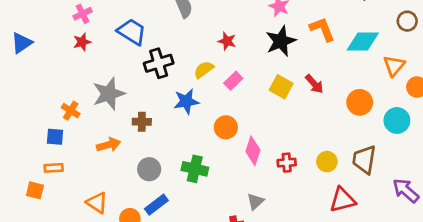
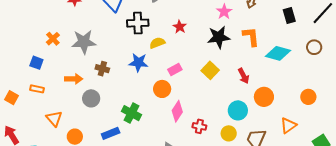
black cross: (159, 63) -> (138, 23), moved
orange triangle: (394, 66) -> (288, 125), moved
pink rectangle: (233, 81) -> (175, 70), moved
red arrow: (314, 84) -> (244, 76), moved
orange cross: (71, 111) -> (53, 39), moved
cyan circle: (397, 120) -> (238, 110), moved
orange rectangle: (54, 168) -> (37, 89), moved
gray circle: (149, 169) -> (91, 98), moved
blue rectangle: (156, 205) -> (111, 133), moved

